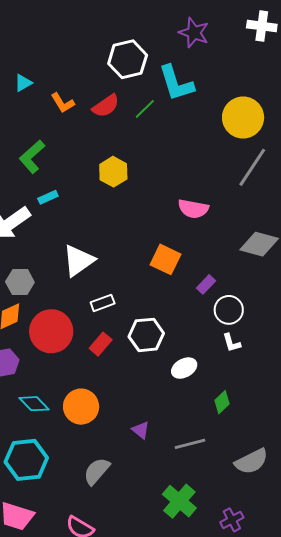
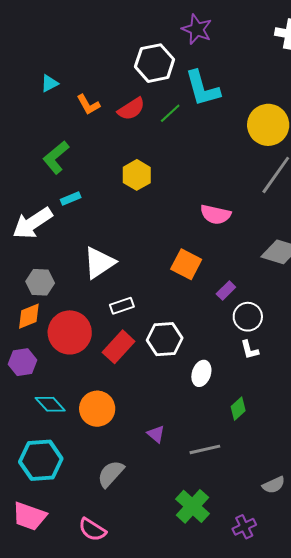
purple star: (194, 33) -> (197, 29), moved
red rectangle: (101, 344) -> (119, 347), size x1.4
white ellipse: (184, 368) -> (201, 373), turned -45
gray semicircle: (251, 461) -> (274, 485), moved, size x0.7

